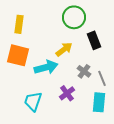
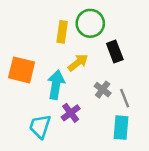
yellow rectangle: (19, 24) -> (62, 32), moved
cyan arrow: (46, 67) -> (56, 85), turned -65
purple cross: (67, 93) -> (71, 113), moved

